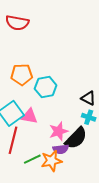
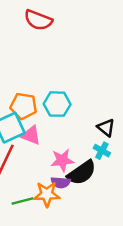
orange pentagon: (22, 75) -> (24, 106), moved
green line: (32, 159) -> (22, 201), moved

